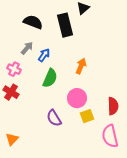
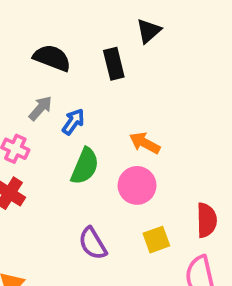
black rectangle: (65, 25) -> (114, 64), size x0.7
orange arrow: (81, 66) -> (145, 143), turned -84
pink circle: (77, 98) -> (137, 185), moved

